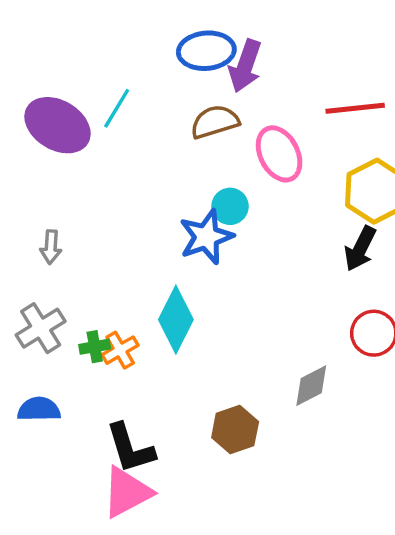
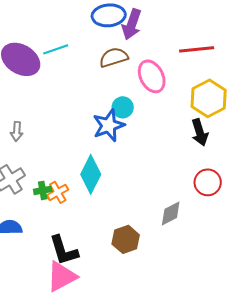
cyan line: (117, 108) -> (56, 49), turned 40
black arrow: (360, 249) -> (200, 132), turned -44

